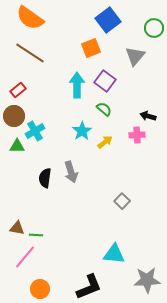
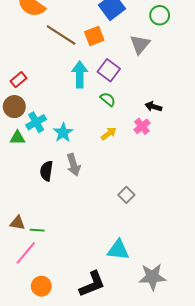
brown line: (30, 53) -> (61, 35), moved
cyan star: (82, 131) -> (63, 133), moved
pink cross: (137, 135) -> (142, 126), turned -35

